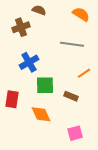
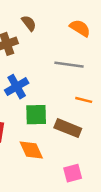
brown semicircle: (39, 10) -> (29, 23), turned 32
orange line: (84, 73) -> (84, 100), turned 48
brown rectangle: (71, 96) -> (68, 128), size x1.5

